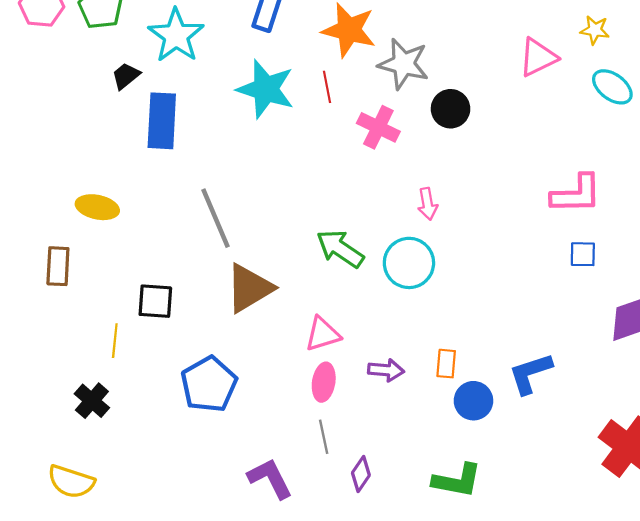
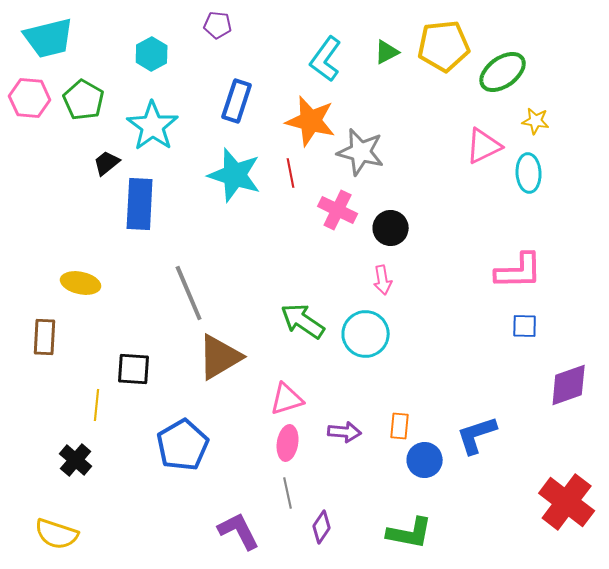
cyan ellipse: (612, 87) -> (529, 173), moved, turned 51
black circle: (451, 109) -> (391, 228), moved

